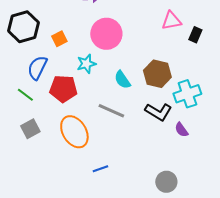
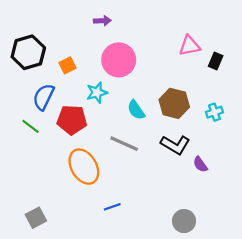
cyan cross: (187, 94) -> (214, 112), moved, size x0.6
gray square: (30, 129) -> (36, 218), moved

